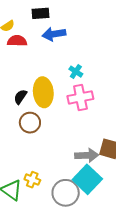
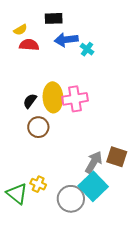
cyan cross: (76, 72) -> (87, 49), moved
pink cross: (80, 97) -> (75, 99), moved
gray arrow: (87, 155) -> (94, 162), turned -60

